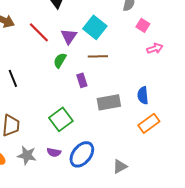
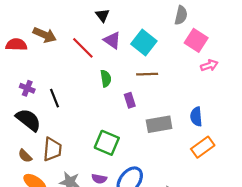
pink square: (143, 25) -> (196, 40), size x1.5
purple triangle: (69, 36) -> (112, 40), moved, turned -30
green semicircle: (60, 60) -> (106, 78), turned 140
green square: (61, 119) -> (107, 143), turned -30

